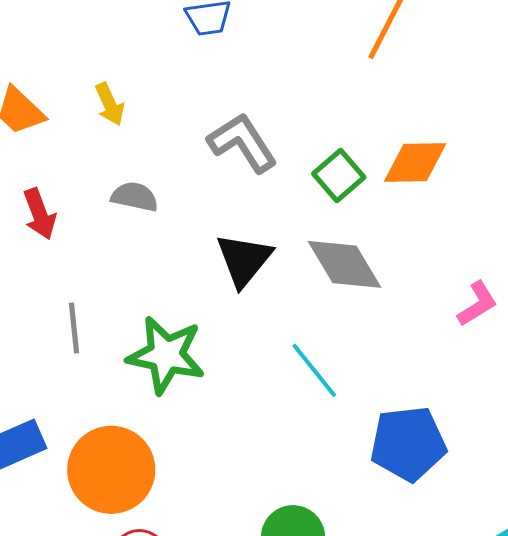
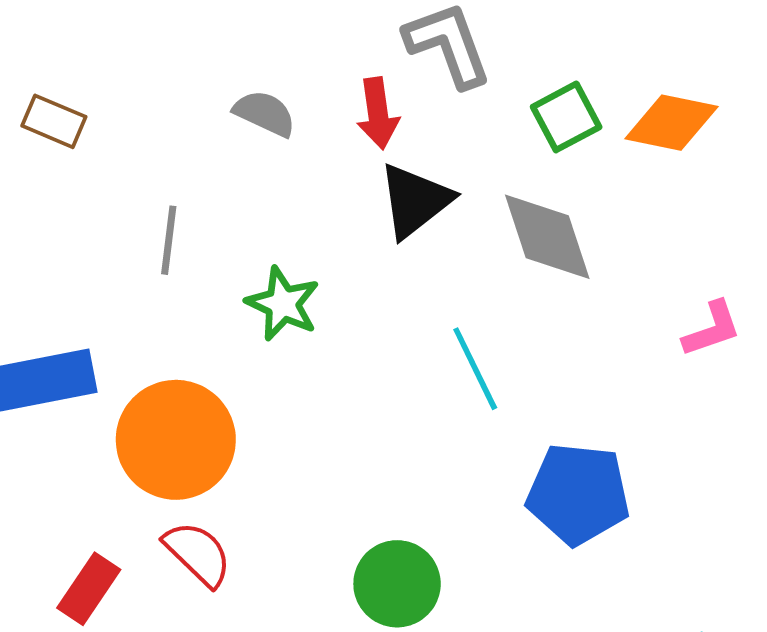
gray semicircle: (135, 197) -> (265, 113), moved
red arrow: (40, 214) -> (378, 113), moved
green star: (166, 355) -> (283, 304), size x0.7

